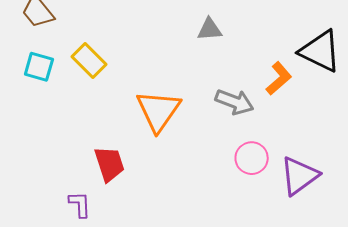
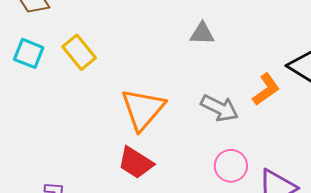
red trapezoid: (109, 164) -> (136, 163), moved, turned 135

